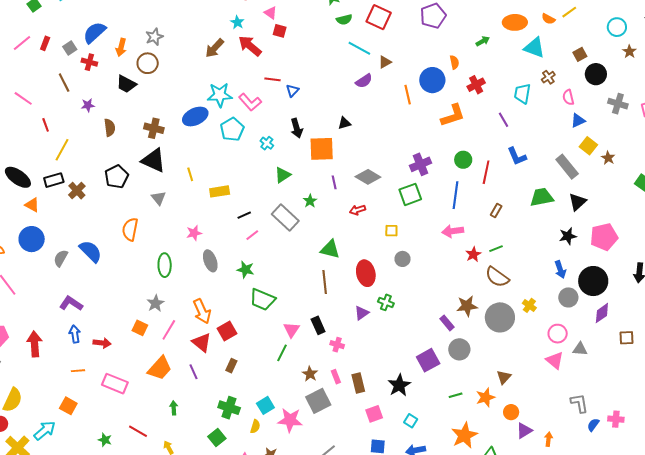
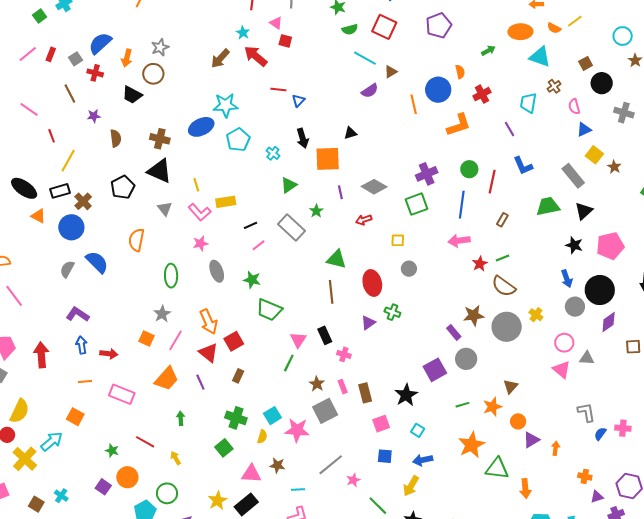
pink L-shape: (250, 102) -> (200, 212), moved
black star: (568, 236) -> (574, 245), turned 30
blue circle: (32, 239) -> (71, 227), moved

